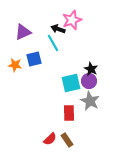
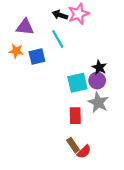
black arrow: (58, 29) -> (60, 15), moved
purple triangle: (23, 32) -> (25, 27), turned 30
orange star: (15, 65) -> (16, 51), moved
red semicircle: (50, 139) -> (84, 152), moved

